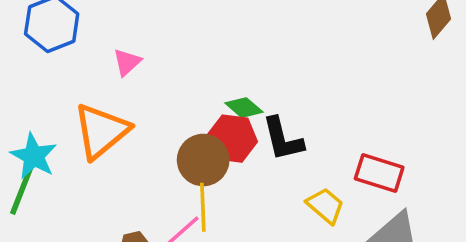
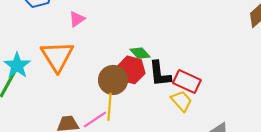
orange triangle: (101, 131) -> (57, 56), turned -30
red rectangle: (379, 173) -> (187, 82), moved
yellow trapezoid: (325, 206) -> (181, 101), moved

